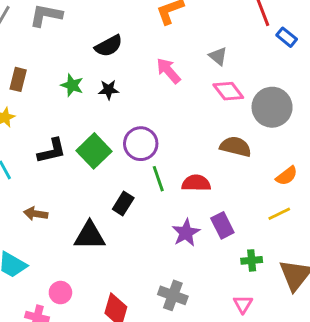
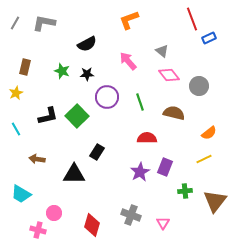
blue rectangle: (287, 37) -> (209, 38), turned -64
gray circle: (272, 107) -> (199, 86), size x0.7
purple circle: (141, 144) -> (107, 97), moved
green line: (158, 179) -> (140, 102), moved
purple rectangle: (222, 225) -> (165, 167), turned 48
pink triangle: (243, 304) -> (163, 223), moved

